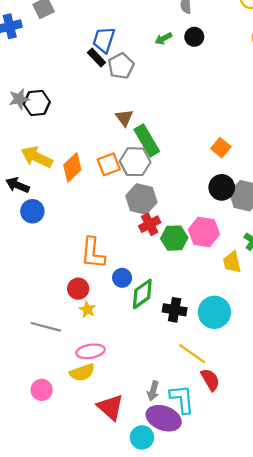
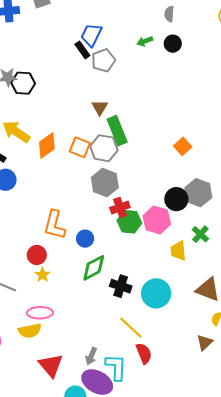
orange square: (109, 164) -> (80, 147), turned 35
black circle: (222, 187) -> (176, 199), moved
red cross: (150, 224) -> (120, 207), moved
blue circle: (122, 278) -> (85, 239), moved

